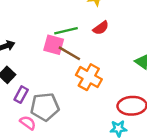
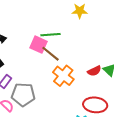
red semicircle: (101, 28) -> (94, 71), moved

